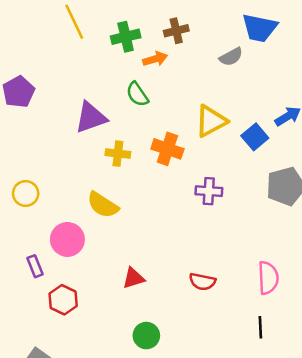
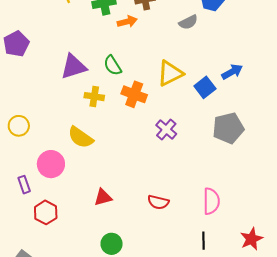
green semicircle: (137, 94) -> (113, 65), moved
purple cross: (209, 191) -> (166, 130), turned 35

